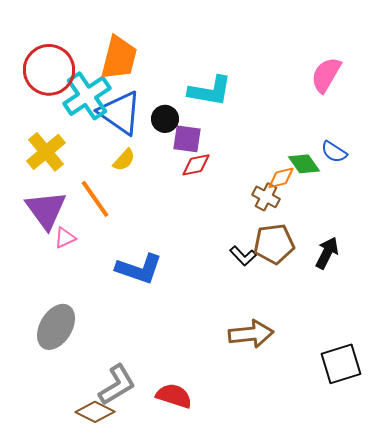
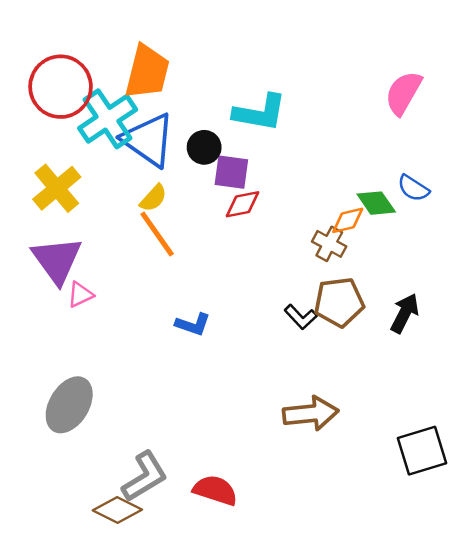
orange line: (95, 199) -> (157, 234), moved
blue L-shape: (139, 269) -> (193, 324), moved, size x0.6

